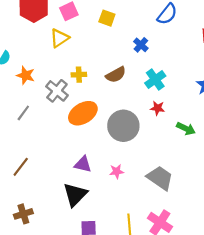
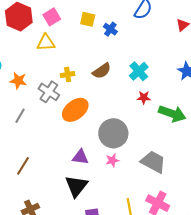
yellow triangle: (59, 38) -> (46, 43), turned 36
blue cross: (141, 45) -> (110, 29), moved
gray circle: (123, 126) -> (113, 133), moved
green arrow: (186, 129) -> (172, 114), size x1.5

